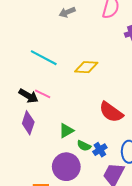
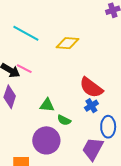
green triangle: (66, 131) -> (47, 105), turned 35
blue cross: (100, 150) -> (91, 106), moved

